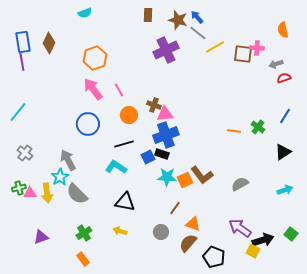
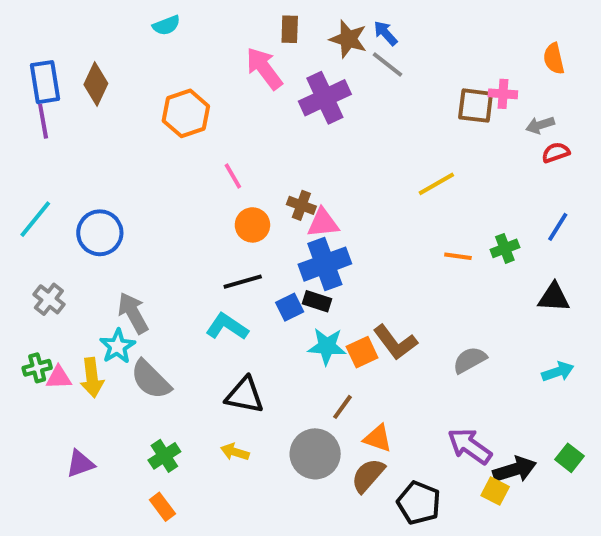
yellow line: (215, 47) -> (436, 184), moved
pink arrow: (93, 89) -> (264, 68), moved
blue circle: (88, 124) -> (100, 233), moved
green cross: (258, 127) -> (505, 248), turned 32
black triangle: (283, 152) -> (554, 297), turned 36
gray circle: (161, 232) -> (315, 454), size x1.6

